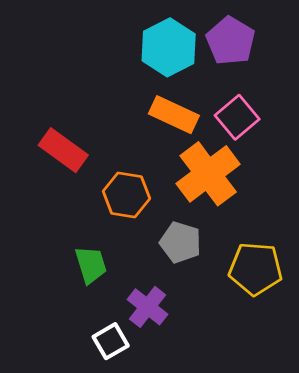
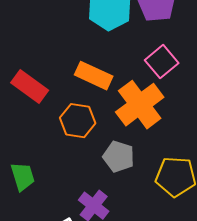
orange rectangle: (174, 115) -> (94, 76), moved
green trapezoid: (91, 265) -> (23, 177), moved

